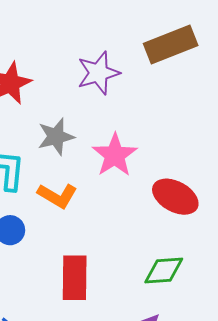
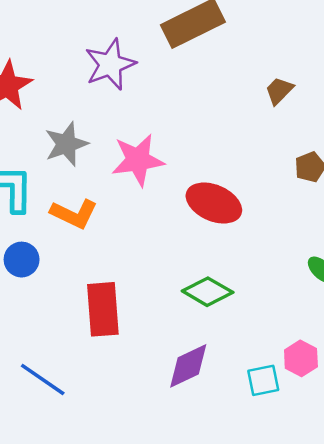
pink star: (115, 155) -> (138, 160), turned 30
green diamond: (164, 271) -> (208, 292), turned 39

